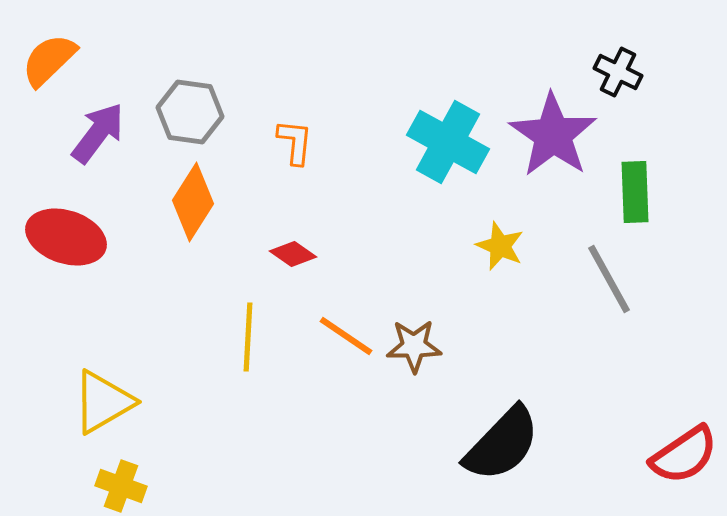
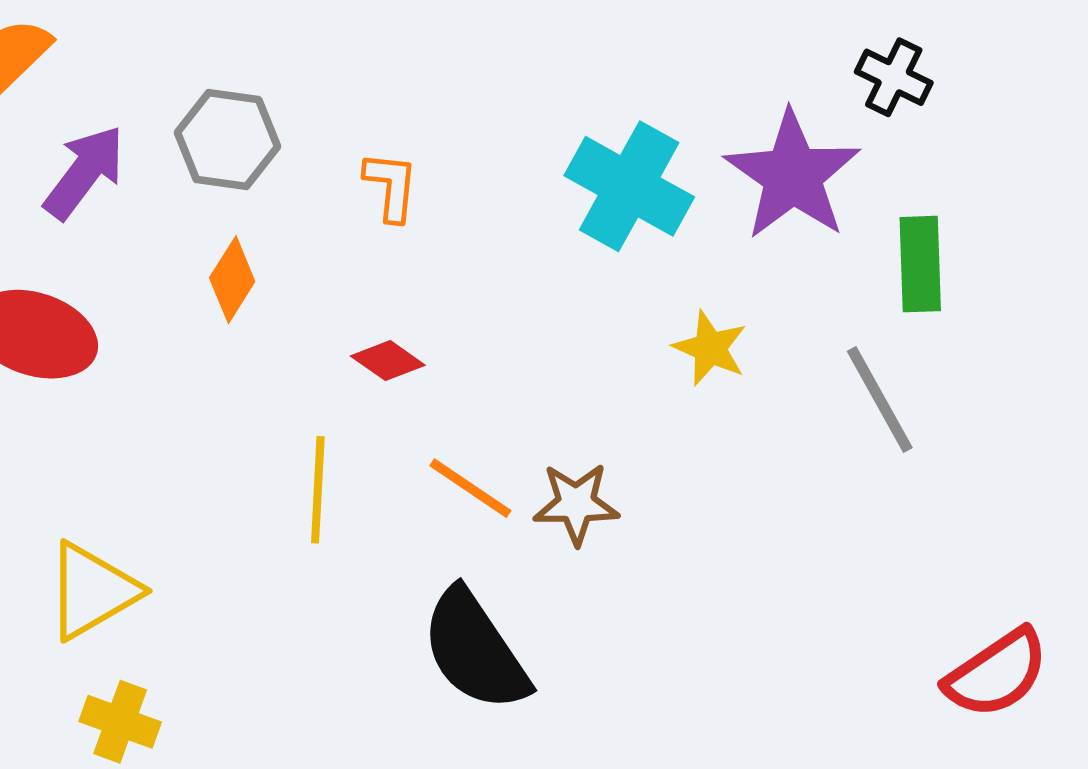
orange diamond: (193, 202) -> (232, 280), size x0.7
black semicircle: (502, 444) -> (475, 650), moved, turned 102

